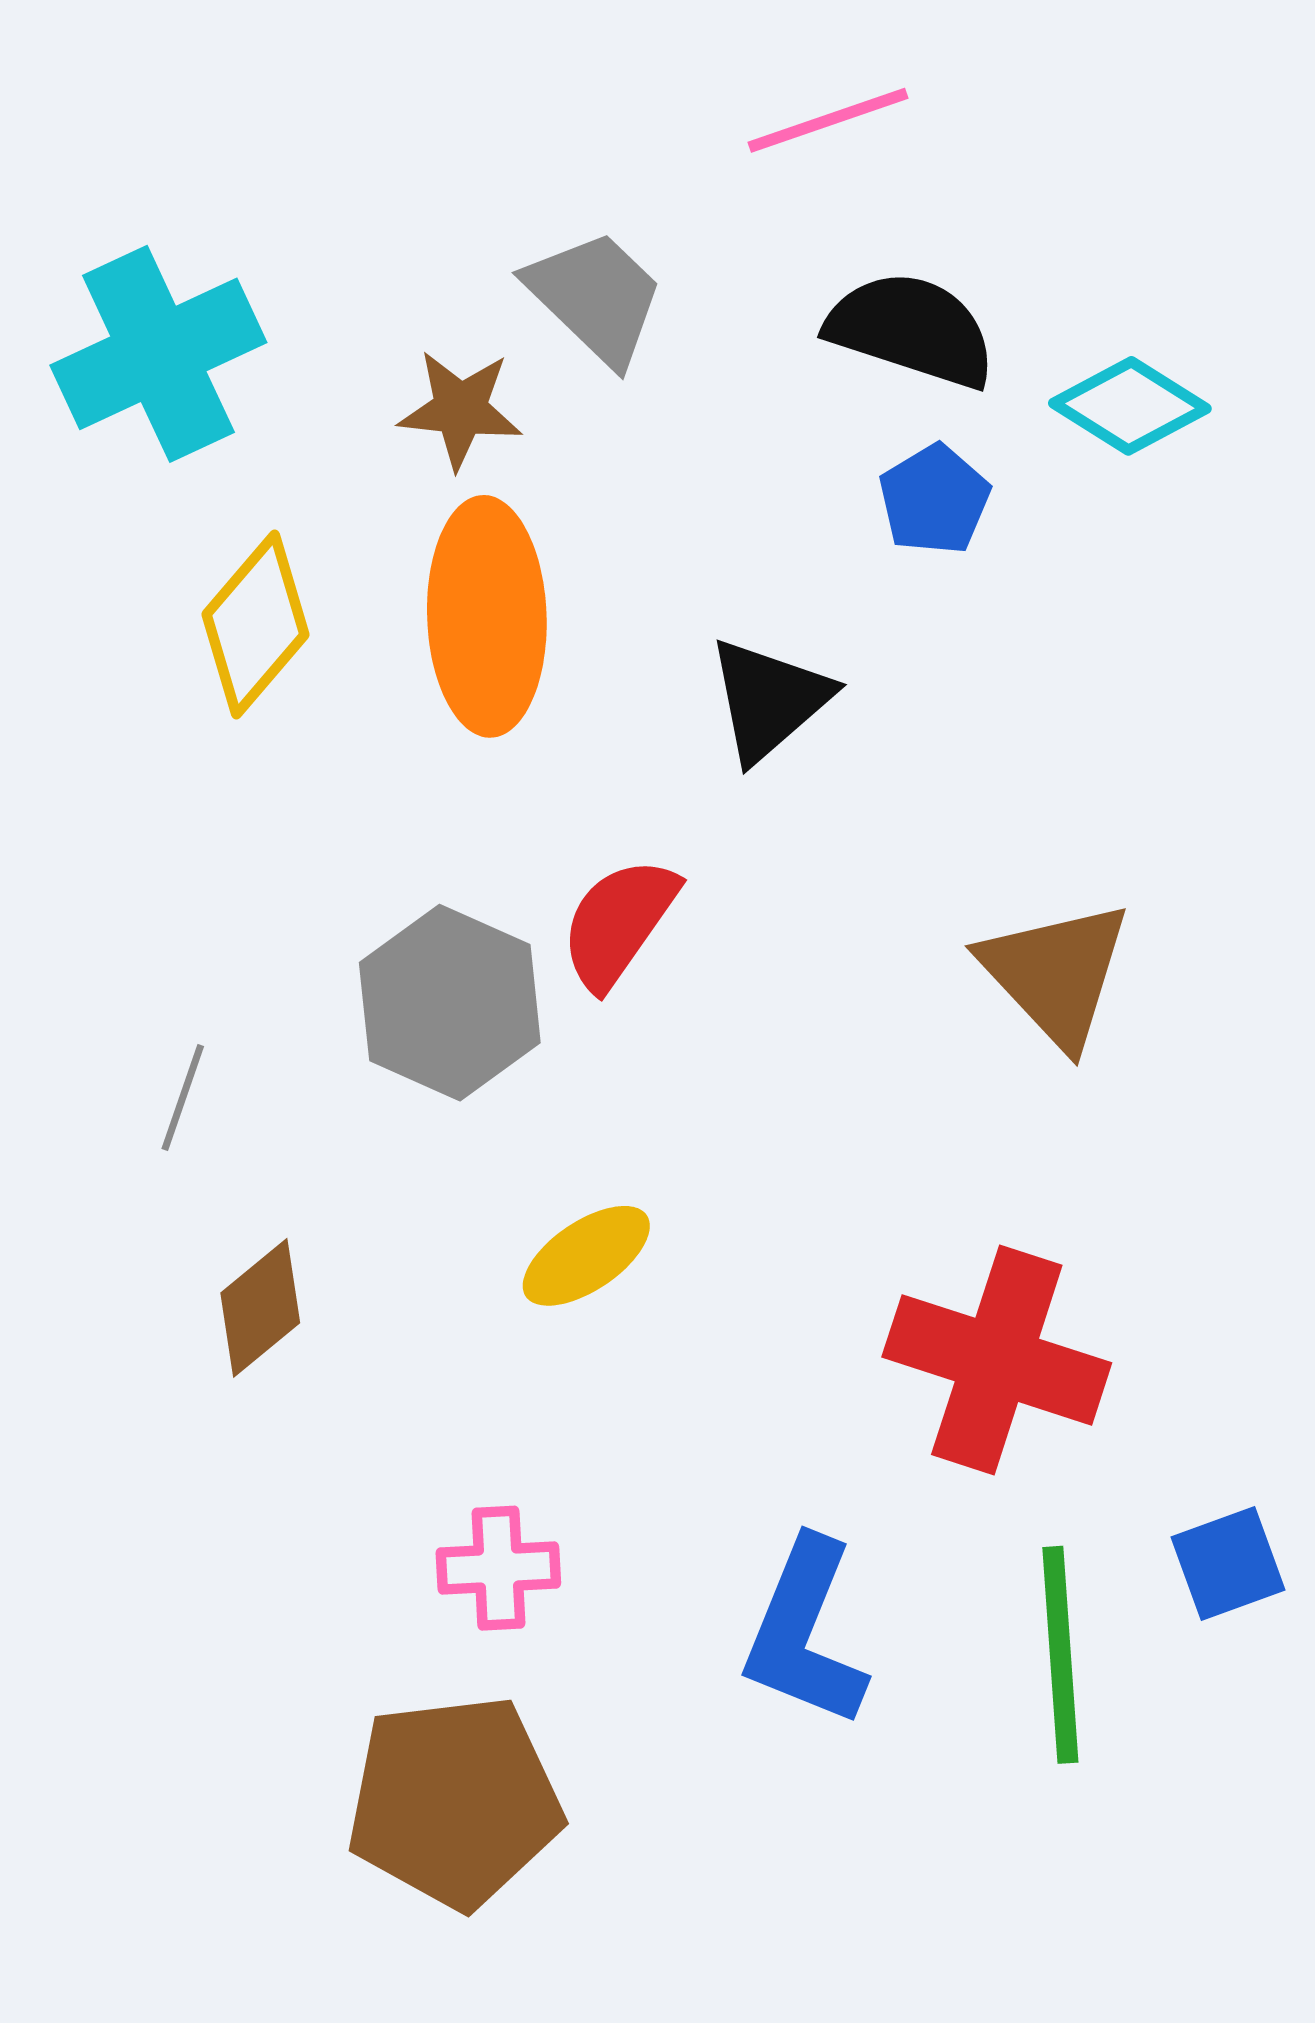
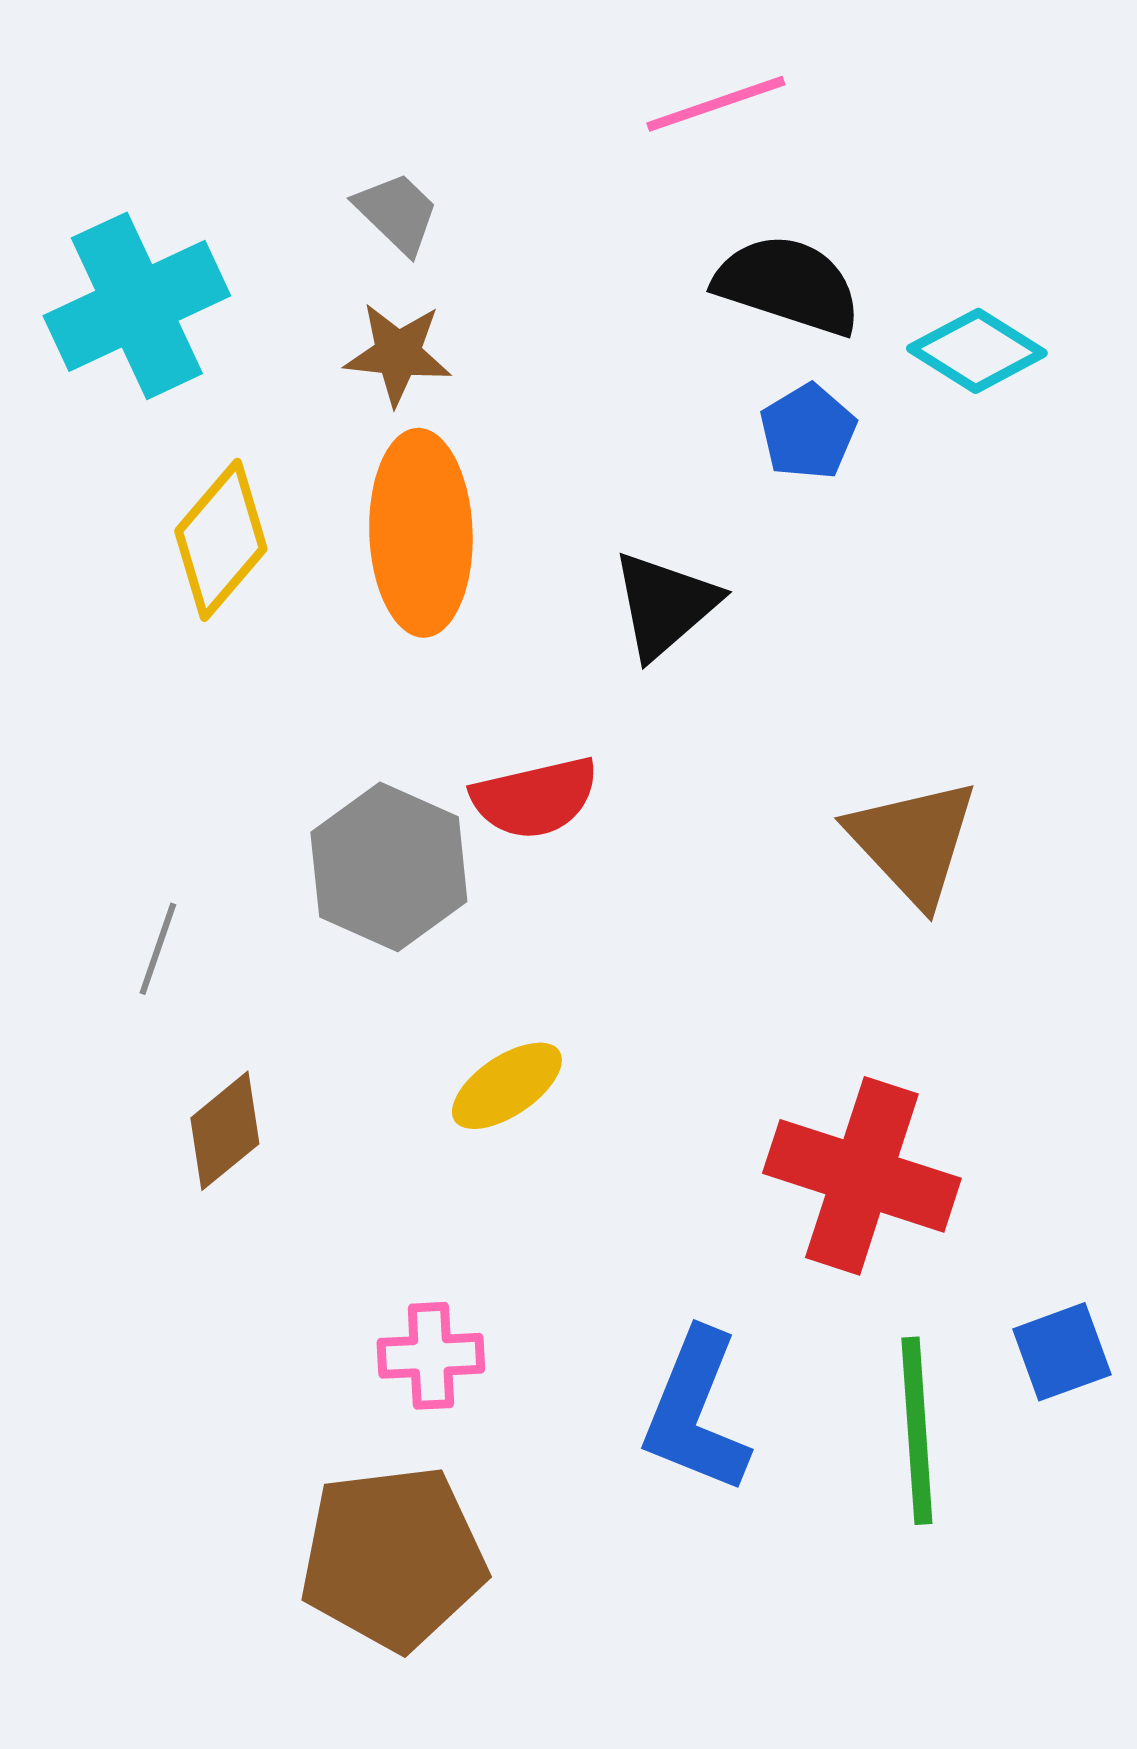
gray trapezoid: (596, 297) -> (397, 213), moved, size x0.7
red semicircle: (619, 923) -> (535, 798), turned -138

